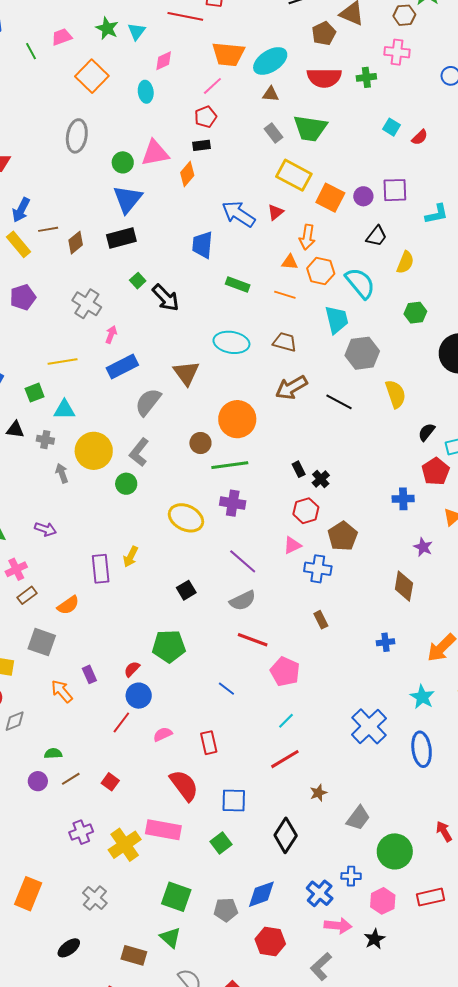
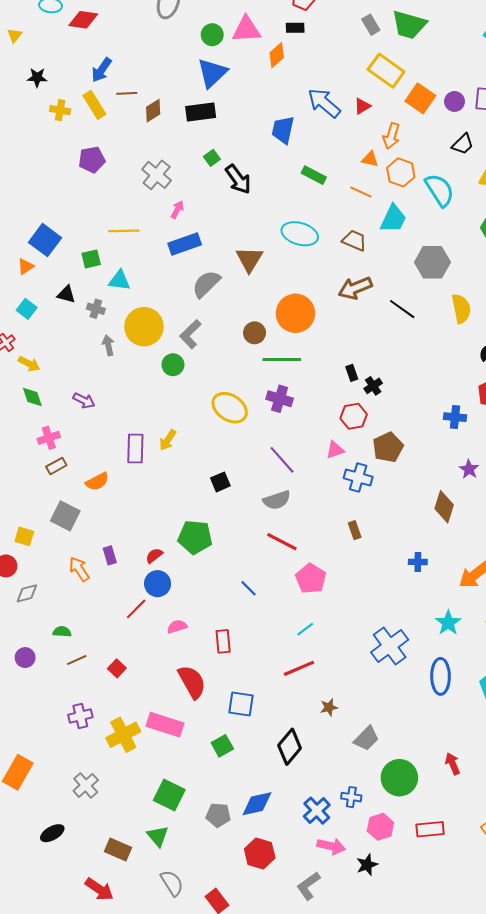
cyan trapezoid: (337, 320) -> (393, 219), moved, turned 32
purple circle: (38, 781) -> (25, 658), moved

